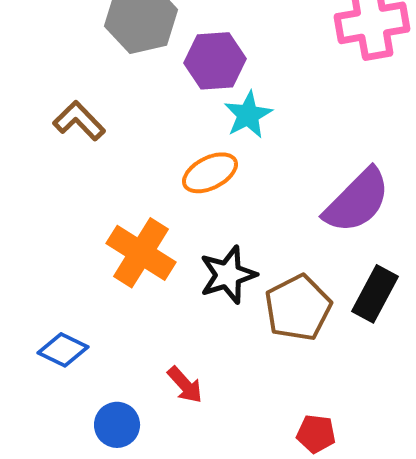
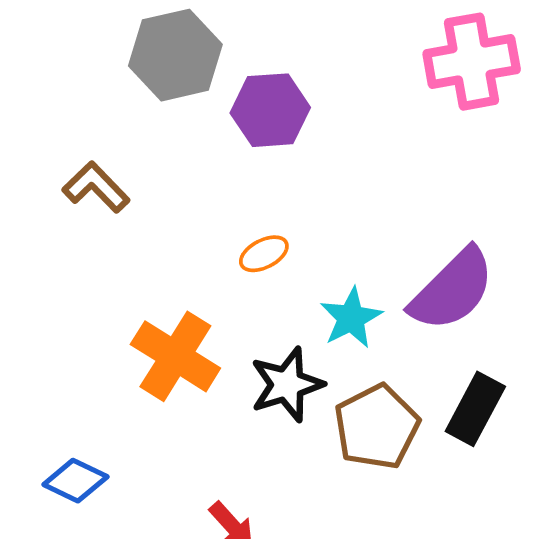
cyan star: (248, 115) -> (351, 318), moved
orange ellipse: (210, 173) -> (264, 254), size x0.7

